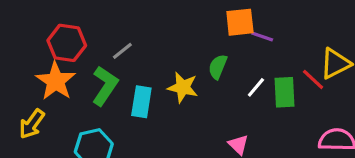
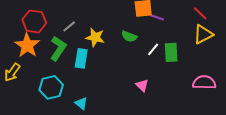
green semicircle: (218, 67) -> (129, 36), turned -91
red line: (313, 79) -> (200, 13), moved
yellow star: (183, 87) -> (95, 37), moved

